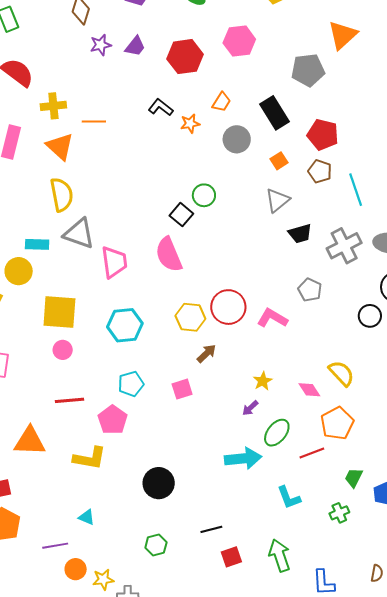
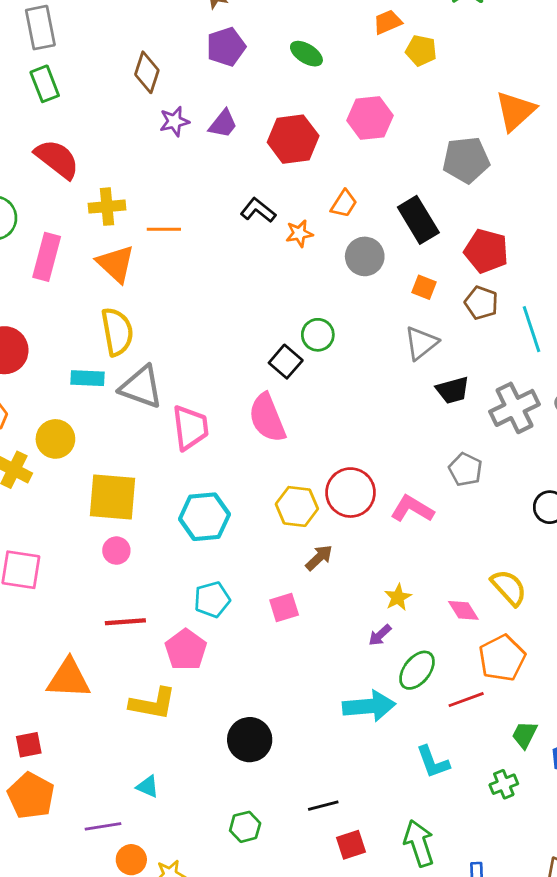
orange square: (279, 161) -> (424, 287), turned -36
cyan rectangle: (37, 244) -> (88, 378), moved

